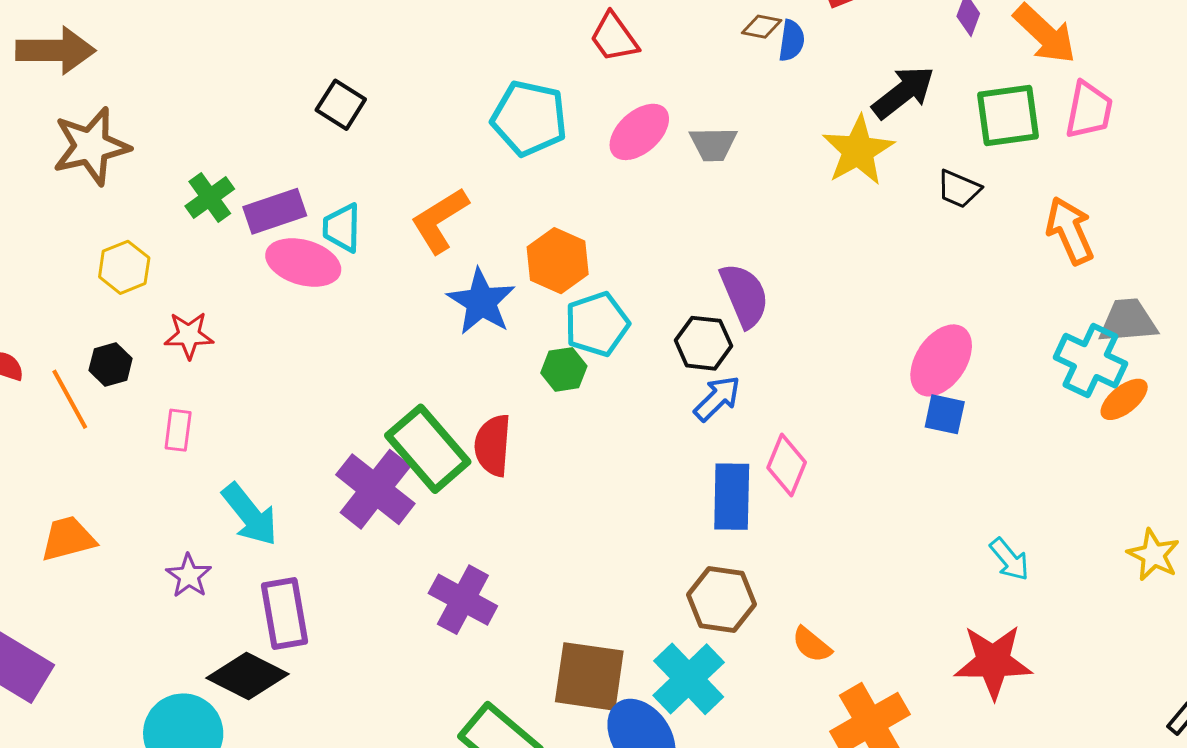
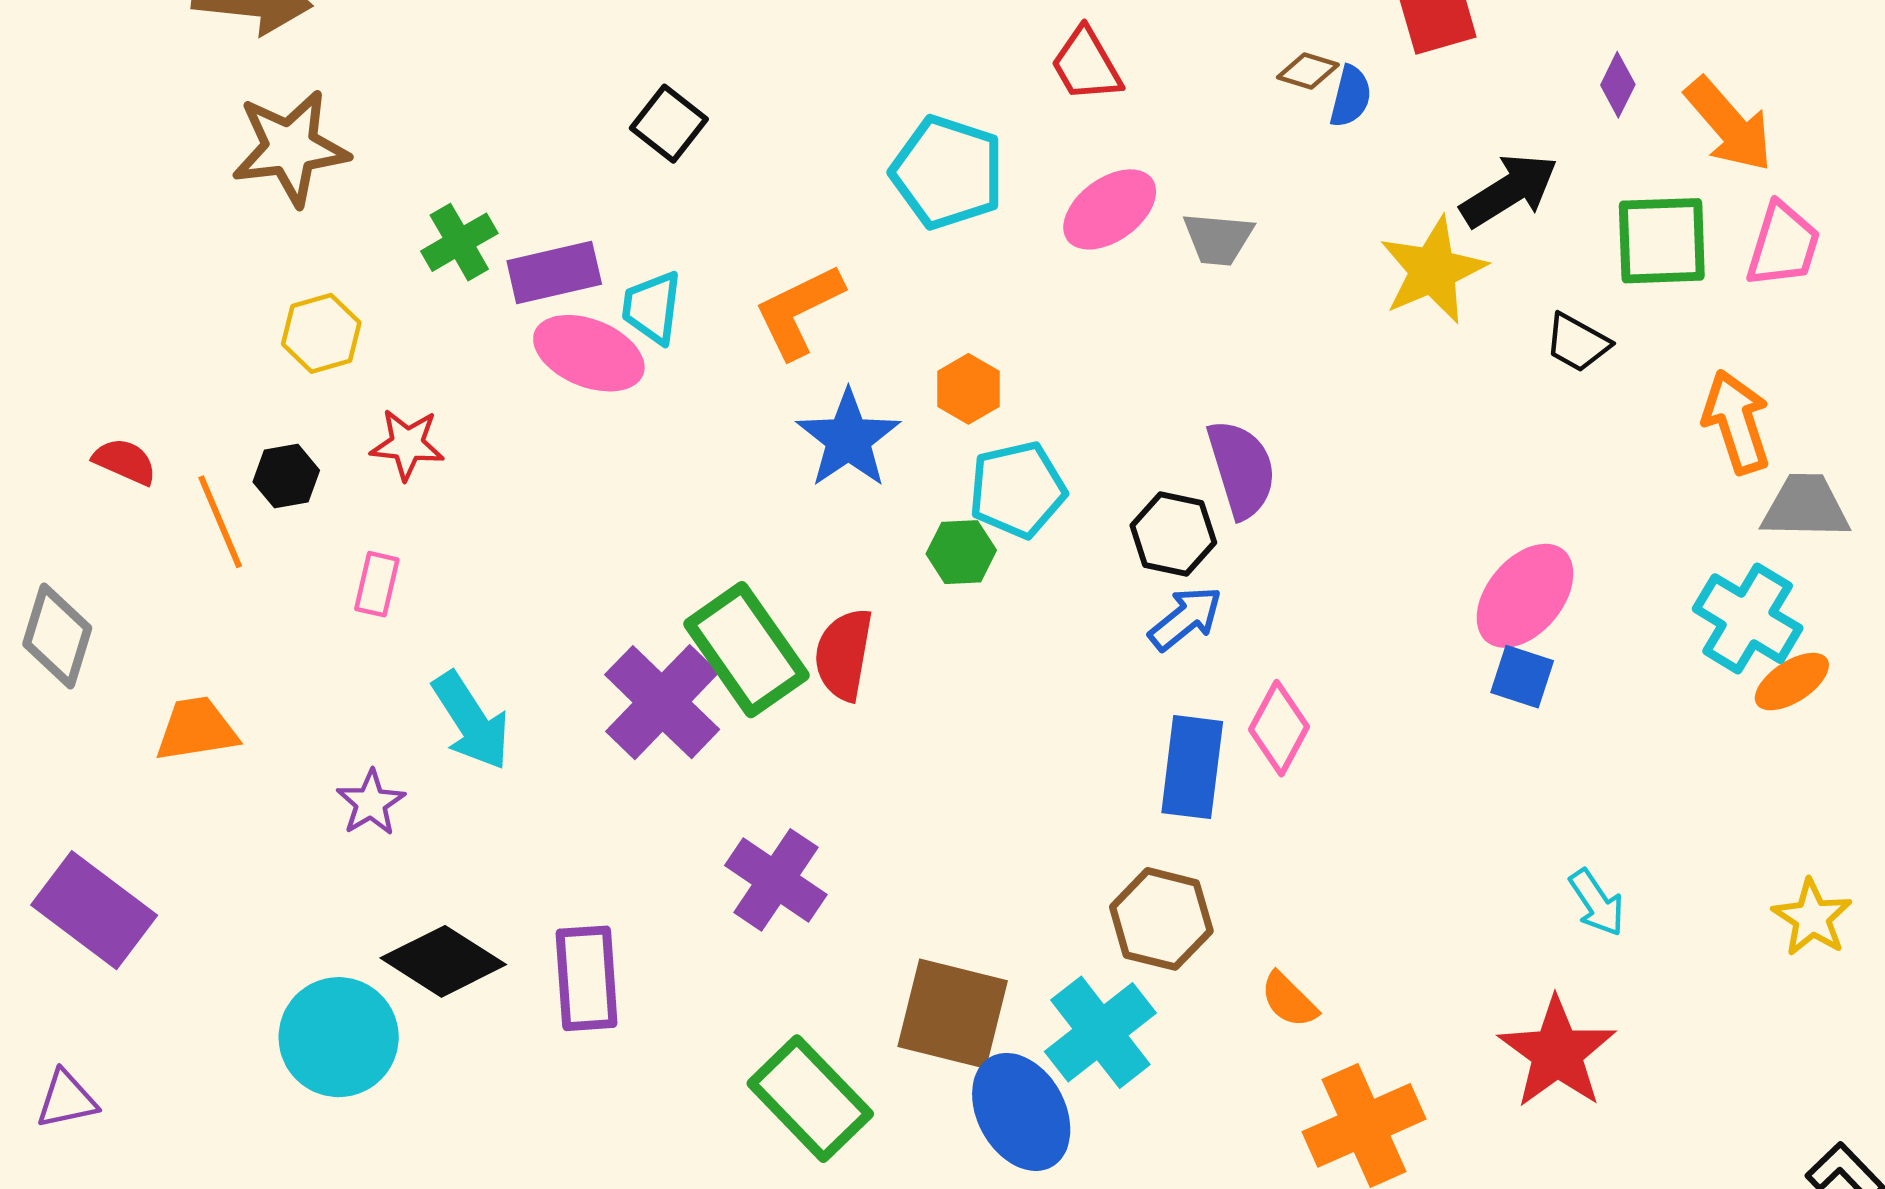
orange hexagon: (558, 261) -> (968, 389), size x0.7
gray trapezoid: (1128, 321) -> (1805, 507), moved
purple rectangle: (284, 613) -> (587, 978), moved
red star: (993, 662) -> (1557, 1053), turned 30

